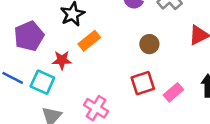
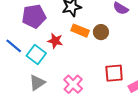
orange rectangle: (89, 41) -> (80, 31), turned 48
brown circle: (149, 44) -> (101, 32), moved

